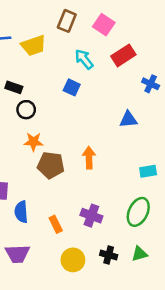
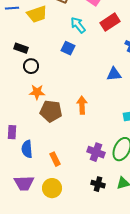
purple cross: (91, 216) -> (96, 152), moved
yellow circle: (73, 260) -> (52, 188), moved

